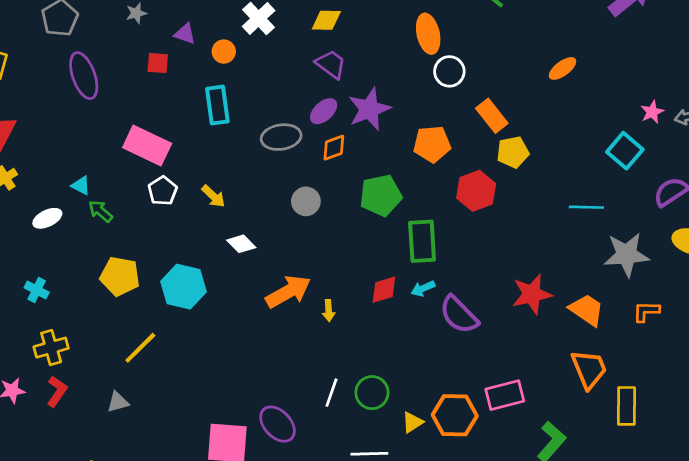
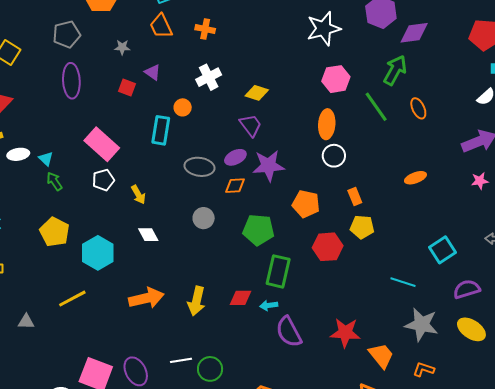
orange circle: (224, 52) -> (183, 107), moved
pink star: (652, 112) -> (480, 181), moved
orange rectangle: (492, 116) -> (355, 196), size x0.7
white ellipse: (47, 218) -> (18, 154), moved
orange arrow: (288, 292) -> (146, 298), moved
yellow arrow: (329, 311) -> (196, 301), size x1.8
yellow line: (140, 348) -> (72, 299), moved
white line: (331, 393) -> (181, 360), turned 45

